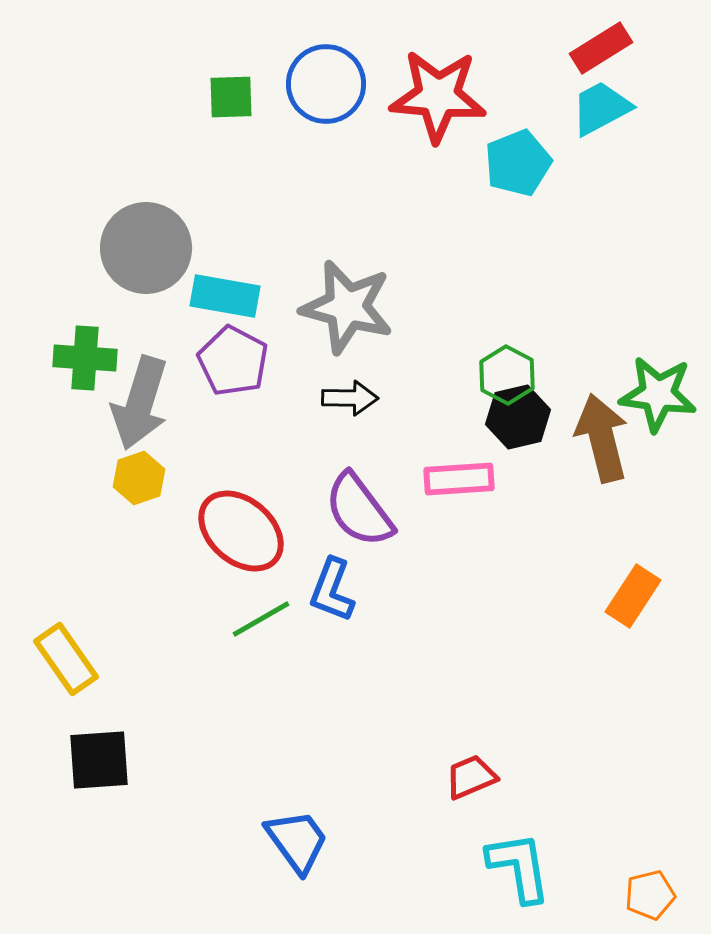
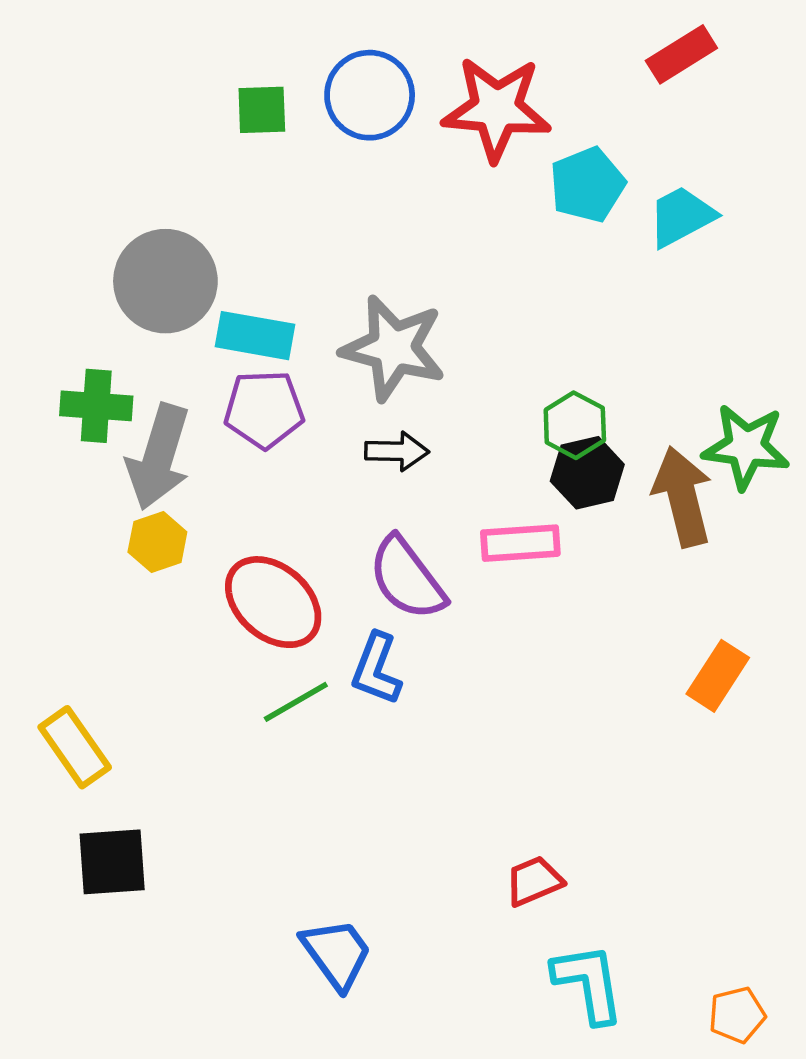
cyan trapezoid: (601, 108) -> (681, 216), moved
purple pentagon: (233, 361) -> (264, 409), turned -30

